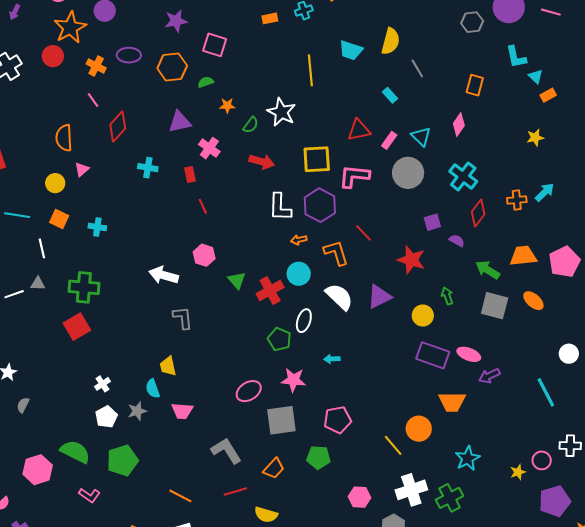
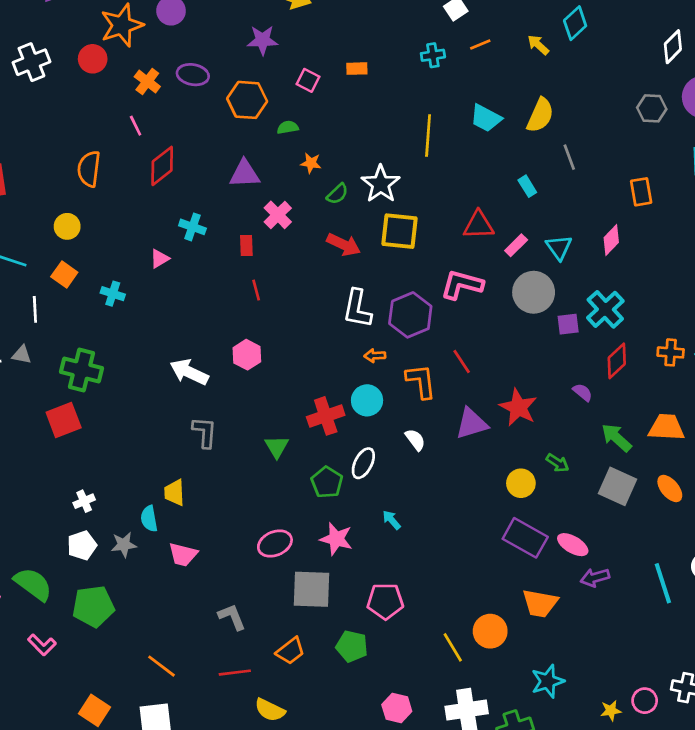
orange rectangle: (270, 18) -> (357, 69), moved
pink square: (215, 45) -> (308, 80), size x0.7
orange rectangle: (475, 85) -> (641, 192), turned -35
yellow square: (317, 159) -> (399, 231), moved
pink triangle: (82, 169) -> (160, 259), moved
purple square: (432, 222) -> (568, 324), moved
green triangle: (237, 280) -> (277, 447), moved
green arrow: (447, 296) -> (558, 463), turned 132
white semicircle: (339, 297) -> (415, 440), size x0.6
purple triangle: (379, 297) -> (472, 424), moved
cyan arrow: (332, 359) -> (392, 520), turned 42
cyan line: (546, 392) -> (663, 583), moved
gray L-shape: (226, 451) -> (232, 617), size x0.7

